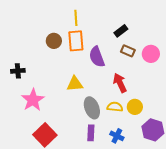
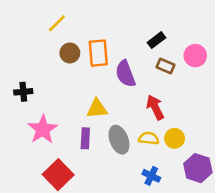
yellow line: (76, 18) -> (57, 23), moved, turned 49
pink circle: (151, 54) -> (195, 56), moved
purple rectangle: (91, 133) -> (85, 138), moved

